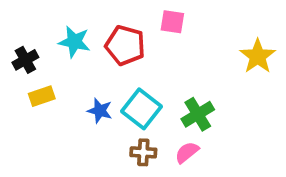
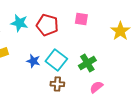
pink square: (172, 22) -> (81, 19), moved
pink semicircle: (187, 152) -> (96, 87), moved

